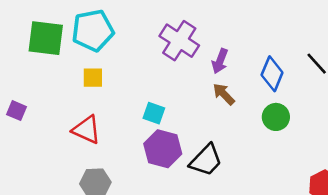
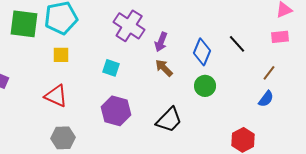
cyan square: (154, 113) -> (111, 68), moved
black trapezoid: (206, 160) -> (169, 120), moved

